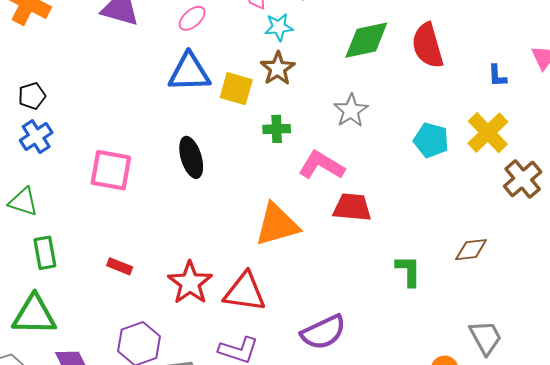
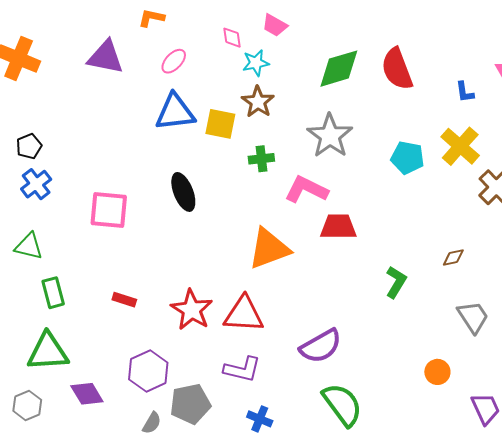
gray star: (351, 111) -> (330, 136), size x1.4
brown diamond: (471, 250) -> (453, 257), size x0.7
green L-shape: (408, 271) -> (396, 282), turned 36
gray trapezoid: (486, 338) -> (473, 317), moved

